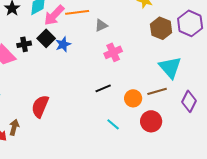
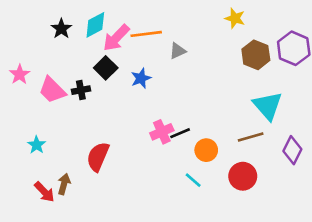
black cross: (24, 44) -> (81, 90), moved
blue star: (63, 44) -> (141, 78), moved
pink cross: (113, 52) -> (162, 132), moved
orange circle: (133, 98) -> (206, 150), moved

